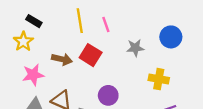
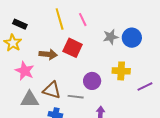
blue circle: (171, 37) -> (132, 38), moved
pink star: (33, 75) -> (25, 71), turned -30
yellow cross: (159, 79) -> (121, 71), moved

